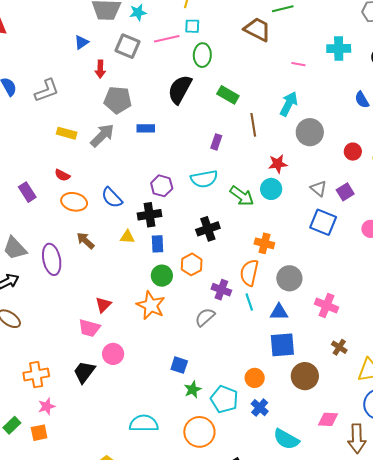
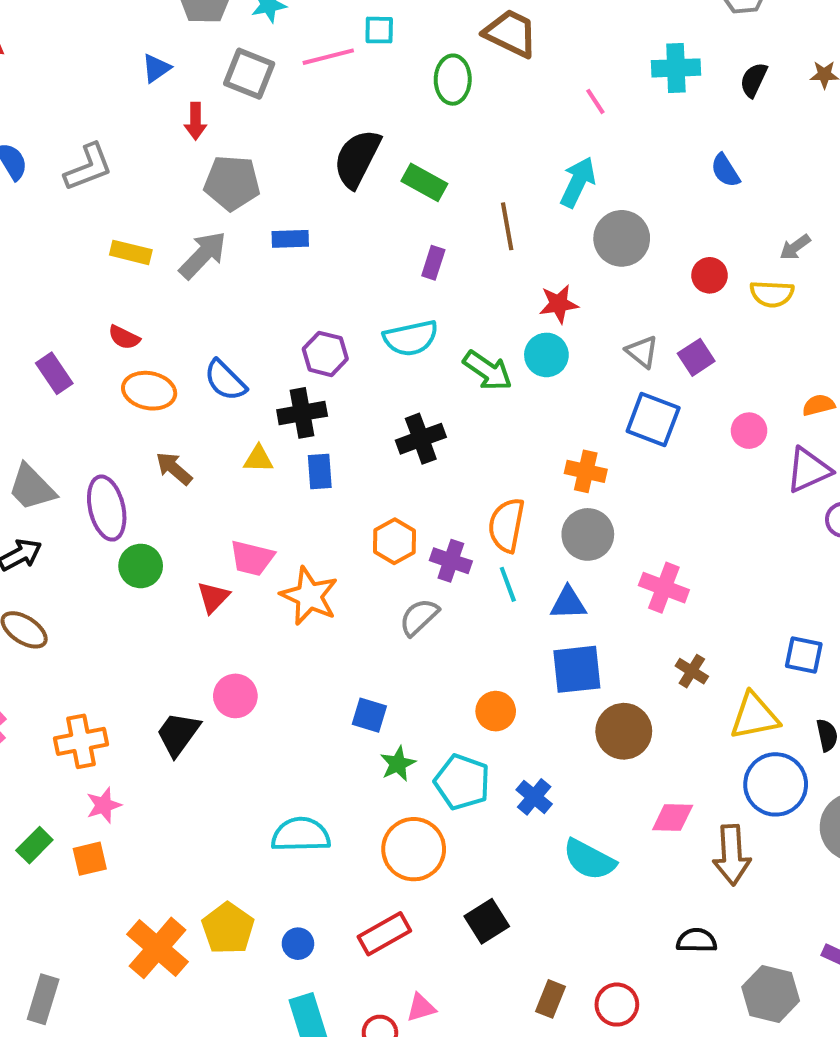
green ellipse: (202, 55) -> (453, 80), moved
pink line: (298, 64) -> (595, 101), turned 48
green rectangle: (228, 95) -> (424, 182), moved
orange cross: (264, 243) -> (586, 471), moved
orange hexagon: (192, 264) -> (394, 541), moved
green circle: (162, 276) -> (141, 566), moved
pink trapezoid: (89, 328) -> (252, 558), moved
orange circle: (255, 378) -> (496, 711), moved

